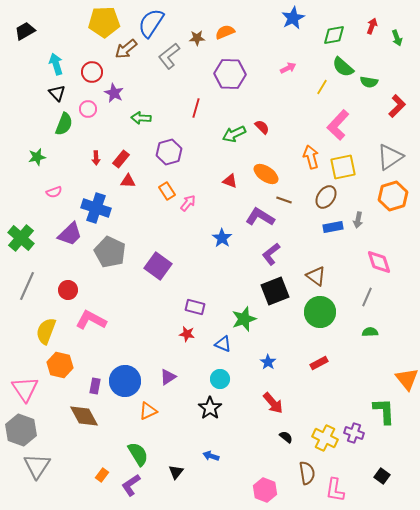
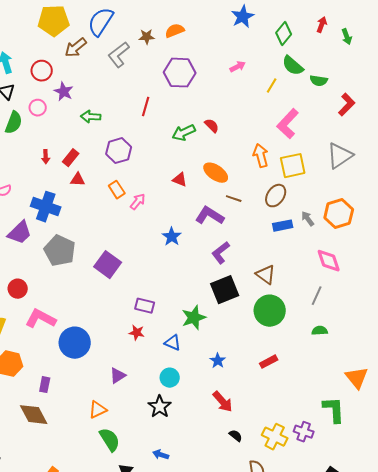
green diamond: (334, 35) -> (284, 34), turned -40
orange hexagon: (393, 196) -> (339, 214), moved
gray arrow: (358, 220) -> (308, 219), turned 133
blue circle: (125, 381) -> (75, 343), moved
green semicircle: (138, 454) -> (110, 440), moved

